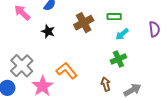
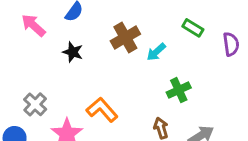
green rectangle: (114, 17) -> (193, 28), moved, turned 32
cyan arrow: (122, 34) -> (156, 52), moved
gray cross: (22, 66) -> (35, 104), size x0.7

